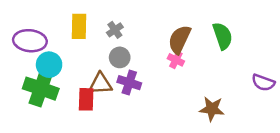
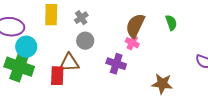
green semicircle: (223, 36) -> (171, 23), size x0.7
purple cross: (129, 83) -> (116, 64), moved

